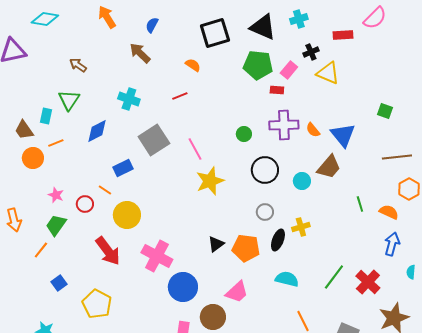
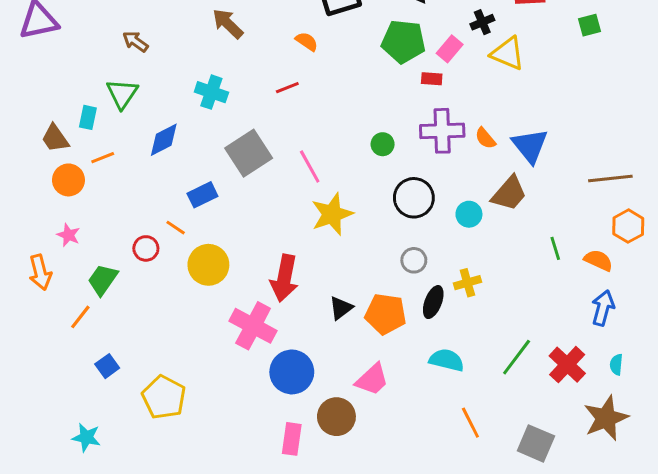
green square: (385, 111) -> (590, 25), moved, turned -35
pink star: (56, 195) -> (68, 235), moved
red arrow: (108, 251) -> (284, 278), moved, turned 48
cyan semicircle: (411, 272) -> (616, 365), moved

